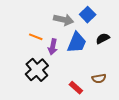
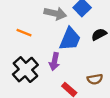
purple arrow: (53, 47) -> (54, 62), moved

